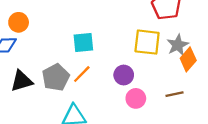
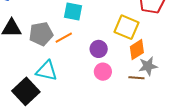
gray star: (178, 45) -> (148, 66), moved
orange diamond: (188, 59) -> (137, 50), moved

